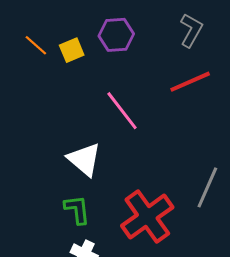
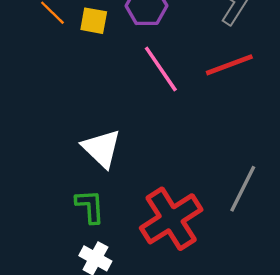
yellow square: (72, 50) -> (94, 21), turned 30
pink line: (122, 111) -> (161, 69), moved

